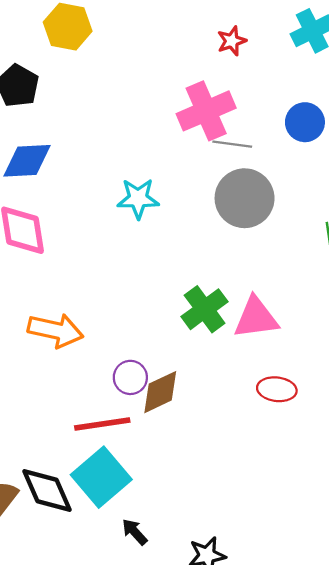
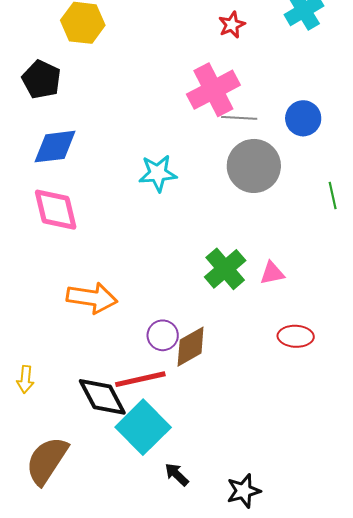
blue circle: (305, 122) -> (303, 118), moved
pink triangle: (256, 318) -> (272, 273), size x0.6
black diamond: (47, 490) -> (102, 397), moved

